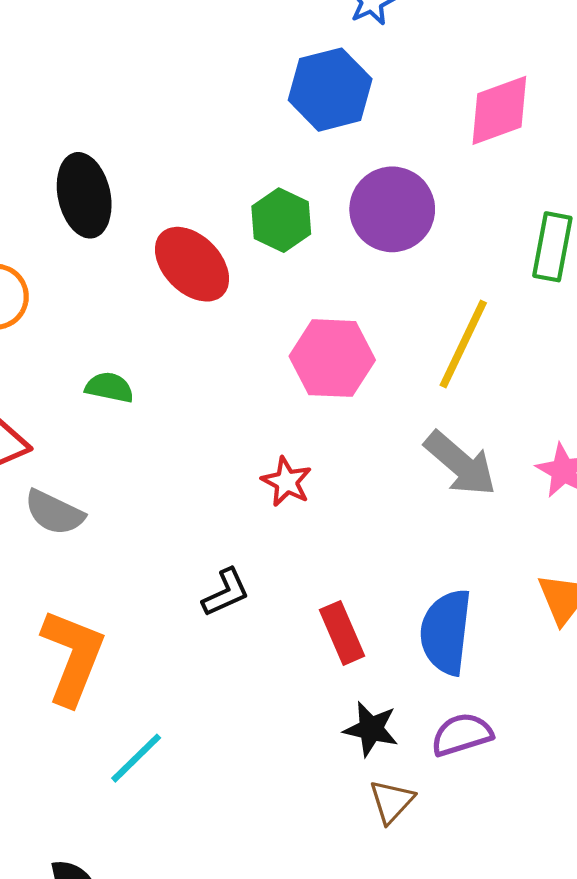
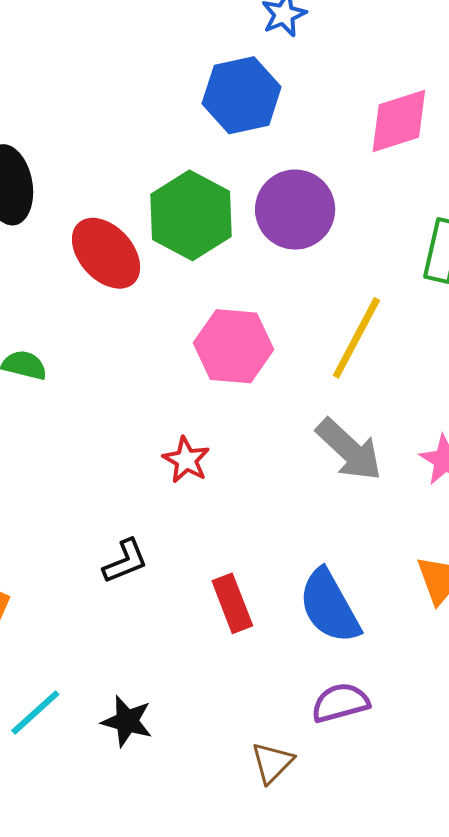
green hexagon: (281, 220) -> (191, 215), size x1.5
blue semicircle: (446, 632) -> (329, 606), turned -38
black star: (371, 729) -> (127, 721), moved

